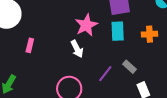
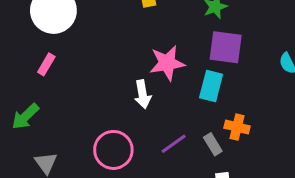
orange cross: (150, 34) -> (237, 127), moved
pink rectangle: (30, 45) -> (46, 64), moved

